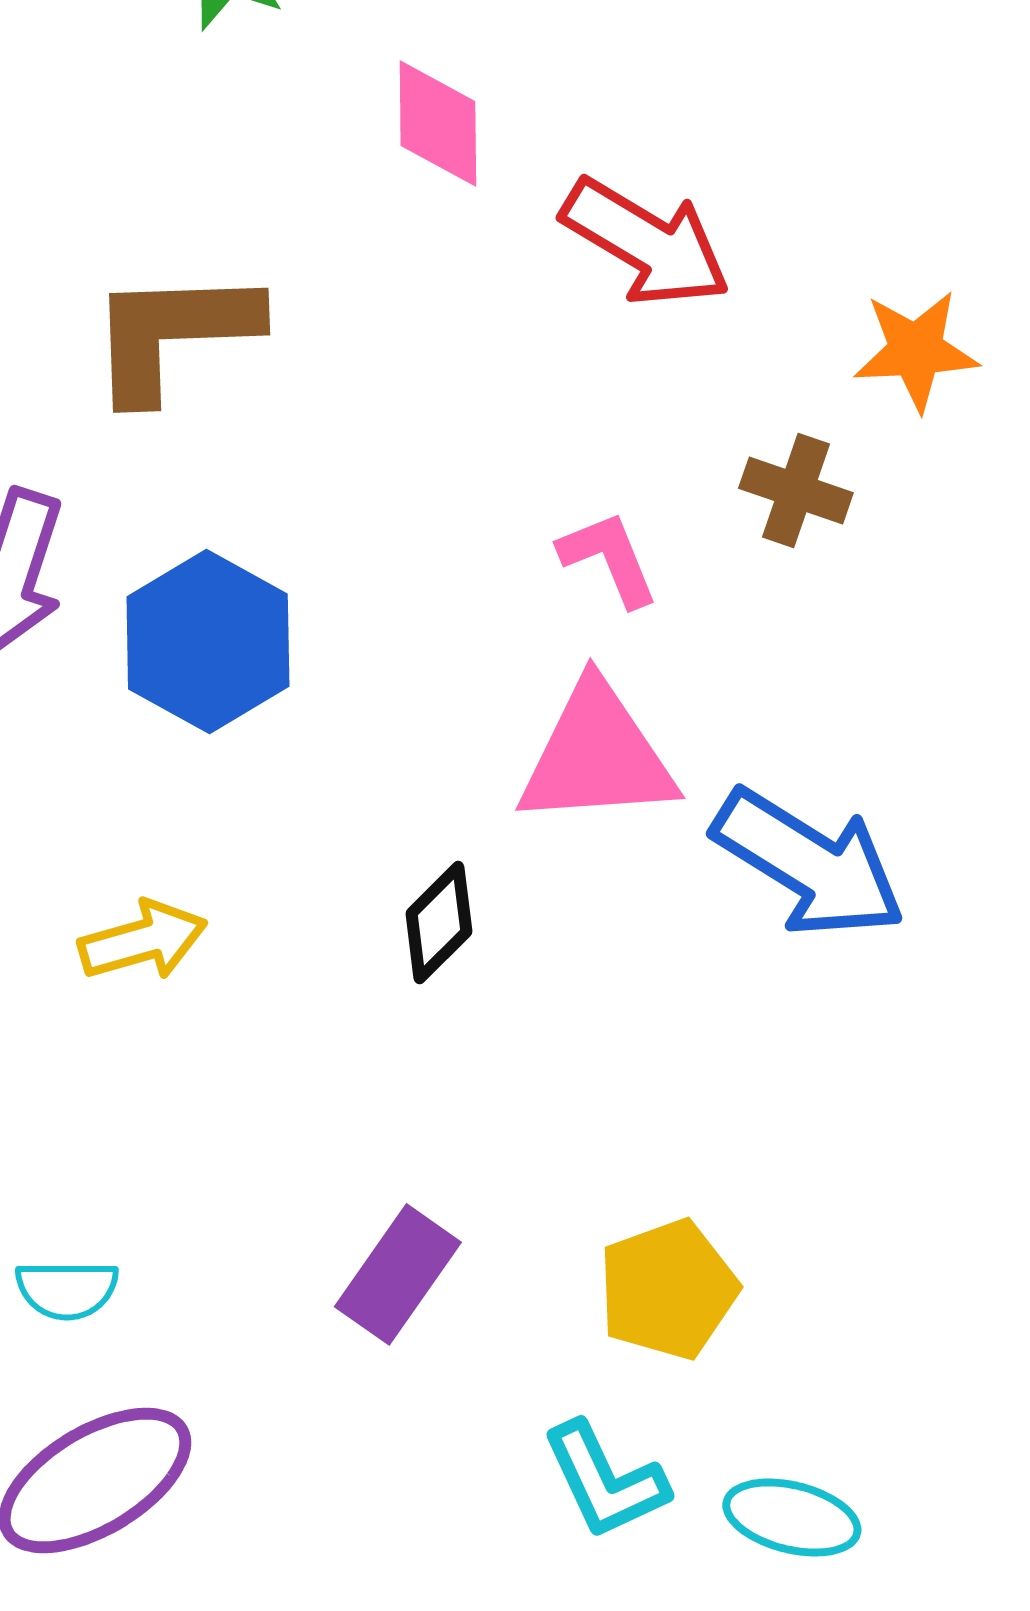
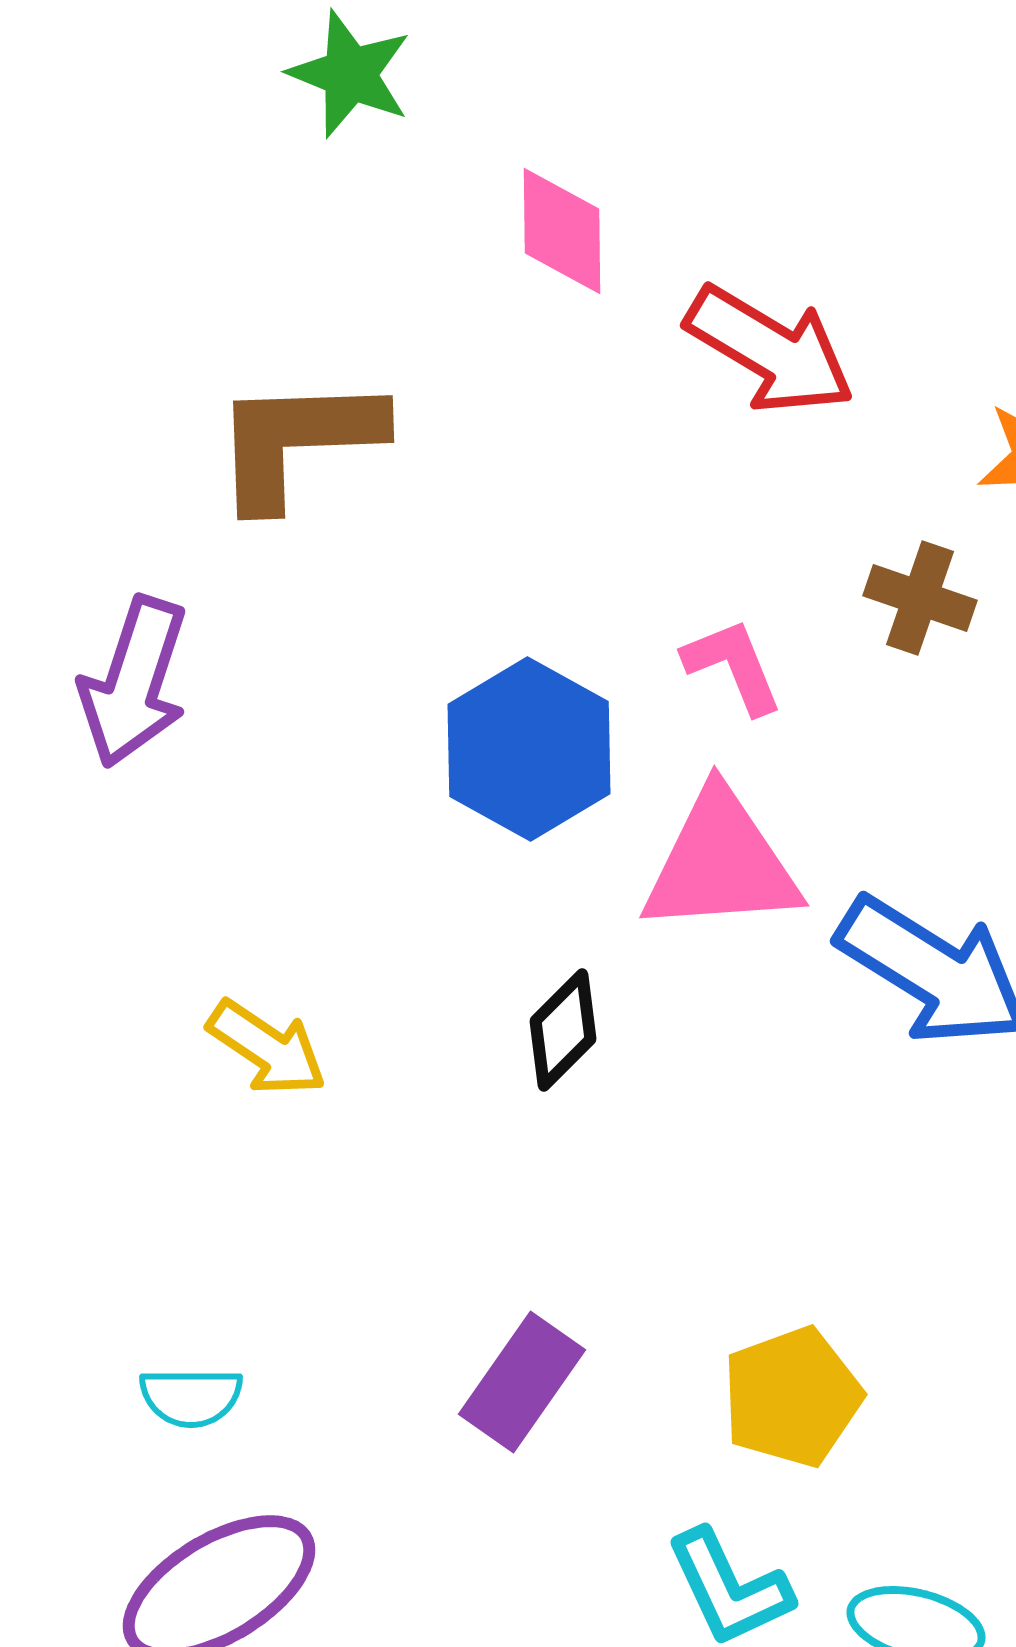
blue hexagon: (208, 641) -> (529, 749), moved
yellow arrow: (143, 940) -> (267, 1048), turned 50

